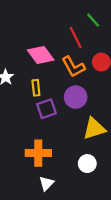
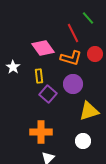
orange L-shape: (73, 67) -> (71, 58), turned -45
purple square: (46, 109) -> (48, 94), turned -30

